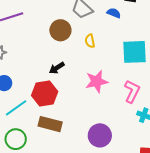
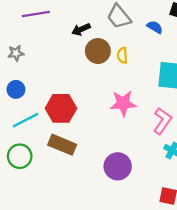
brown circle: (60, 30) -> (98, 51), moved
black arrow: (57, 68) -> (81, 29), moved

